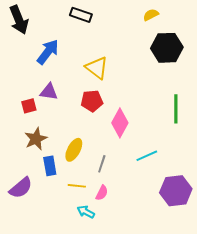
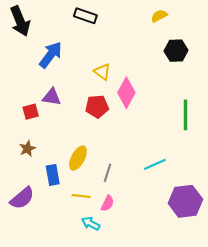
black hexagon: (167, 48) -> (176, 51), size x0.7
yellow triangle: (97, 68) -> (102, 72), size x0.7
pink diamond: (120, 123) -> (126, 93), moved
brown star: (36, 139) -> (27, 149), moved, size x0.7

